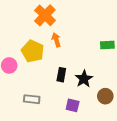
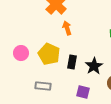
yellow pentagon: (33, 51) -> (49, 54), moved

